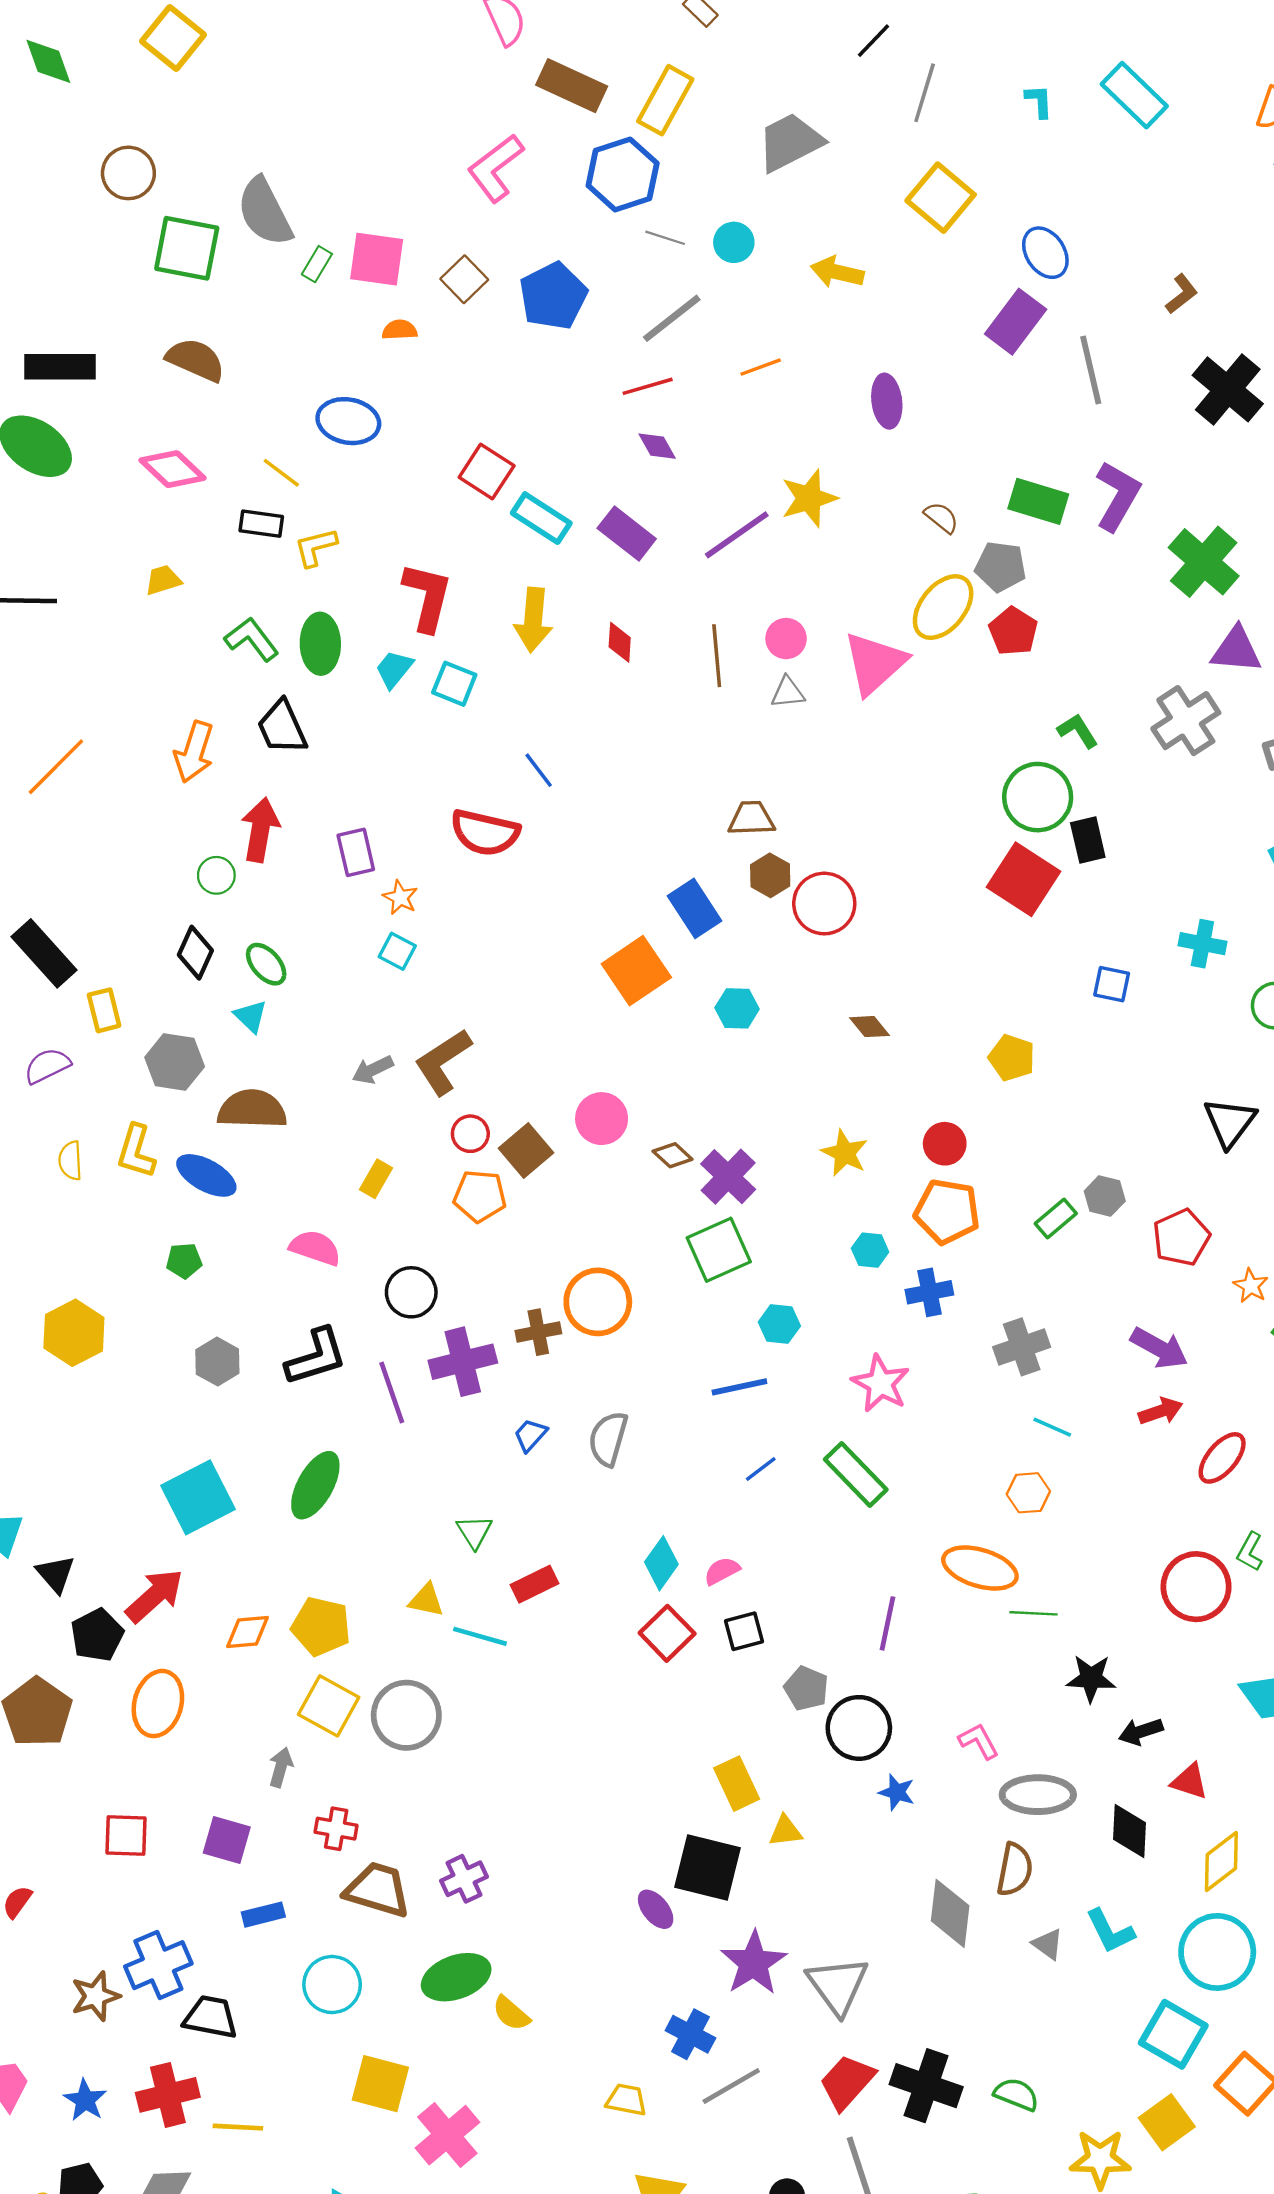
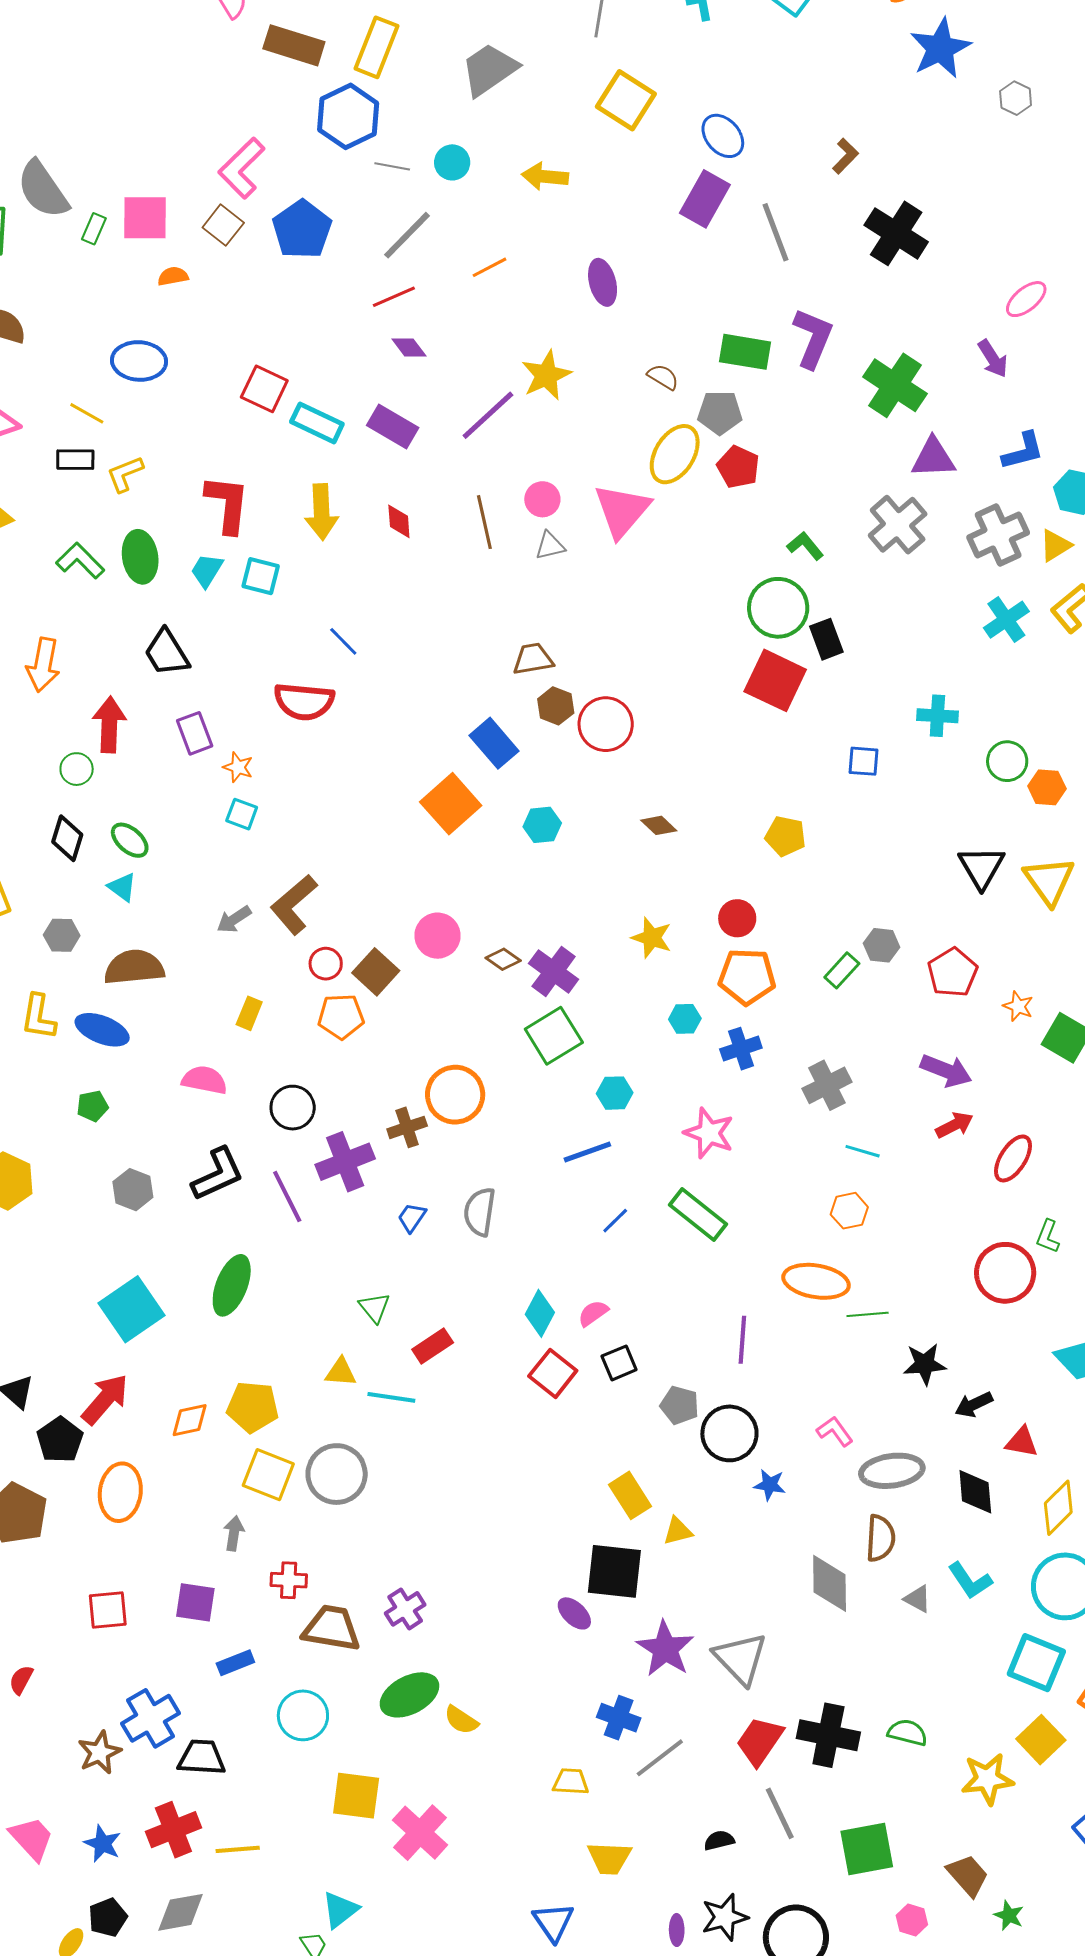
pink L-shape: (496, 168) -> (242, 168), moved
black trapezoid: (282, 727) -> (167, 653), moved
gray hexagon: (175, 1062) -> (62, 935), size x0.7

